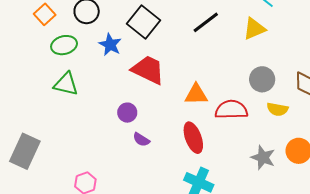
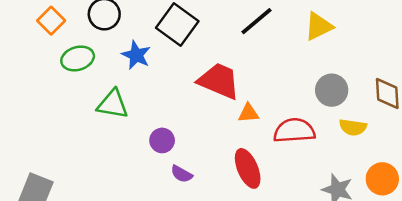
red trapezoid: (148, 70) -> (219, 81), moved
green triangle: (66, 84) -> (113, 104), moved
orange triangle: (196, 94) -> (249, 113), size x0.7

